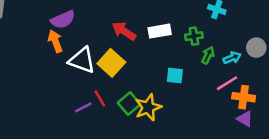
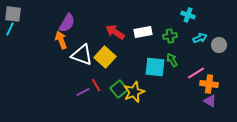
purple semicircle: (63, 20) -> (67, 23), turned -36
green arrow: (208, 55) -> (172, 60), moved, turned -56
cyan arrow: (232, 58) -> (200, 38), moved
cyan square: (175, 76) -> (155, 67), size x1.5

